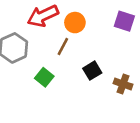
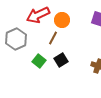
black square: (92, 71) -> (61, 60), moved

